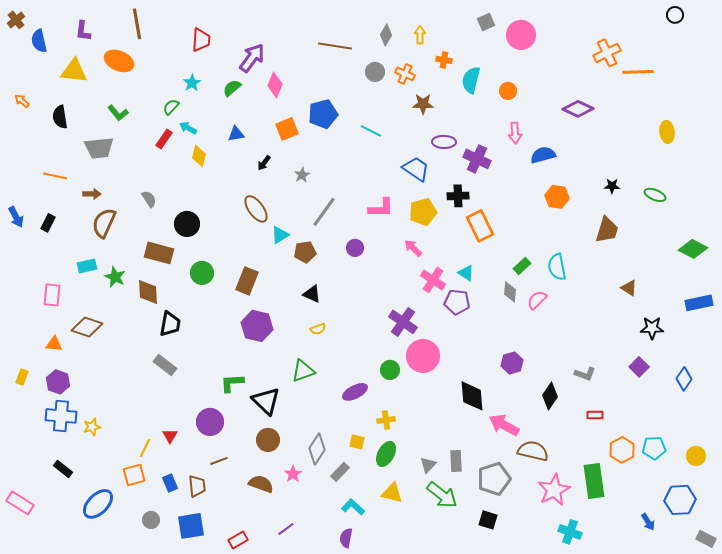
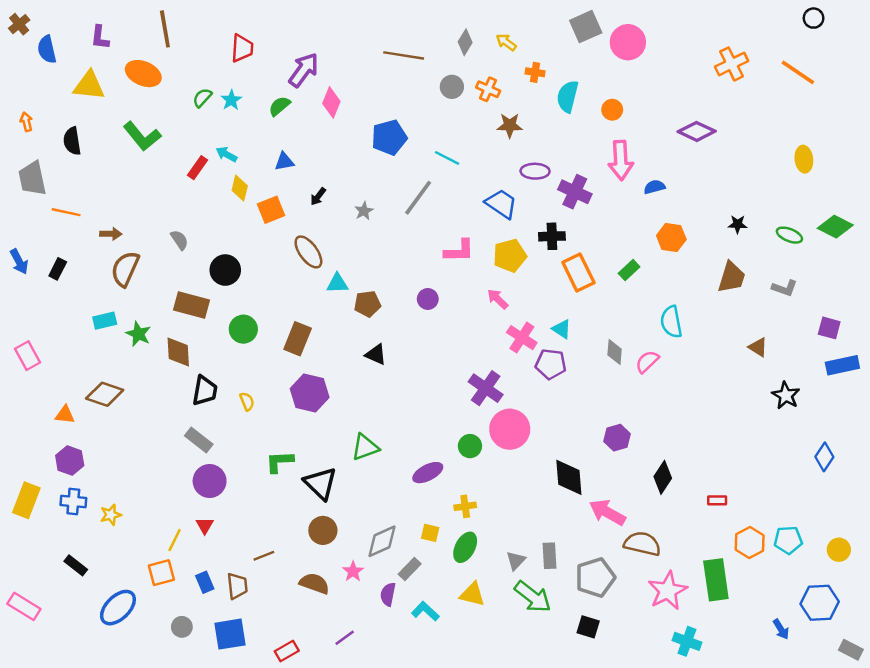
gray square: (486, 22) -> (586, 27), size x1.5
yellow arrow: (420, 35) -> (506, 42), turned -54
orange line: (638, 72) -> (798, 72), moved, turned 36
orange arrow: (22, 101) -> (26, 122), turned 35
green semicircle: (171, 107) -> (202, 98), moved
green L-shape: (118, 113) -> (142, 136), size x1.5
orange square: (287, 129) -> (271, 210), moved
pink arrow: (515, 133) -> (621, 160), size x1.5
gray trapezoid: (99, 148) -> (32, 178), moved, turned 84
blue semicircle: (543, 155) -> (654, 187), size x0.7
gray line: (324, 212) -> (418, 198), moved
cyan triangle: (280, 235) -> (337, 283), turned 30
green diamond: (693, 249) -> (835, 227), moved
green rectangle: (522, 266) -> (629, 270), moved
pink rectangle: (52, 295) -> (28, 356), moved, turned -35
black star: (652, 328) -> (786, 395), turned 30
yellow semicircle: (318, 329) -> (247, 401), moved, turned -91
purple square: (639, 367) -> (829, 328), moved, turned -30
gray L-shape: (585, 374) -> (785, 288), moved
yellow rectangle: (22, 377) -> (26, 500), moved, size x1.8
blue cross: (61, 416) -> (73, 501), size x0.7
purple circle: (210, 422) -> (210, 481), moved
gray diamond: (317, 449) -> (382, 541), turned 32
purple semicircle: (346, 538) -> (388, 594), moved

